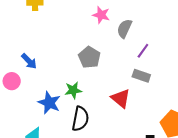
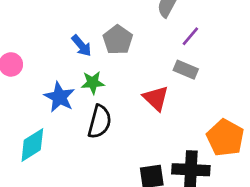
blue arrow: (29, 61) -> (82, 46), moved

